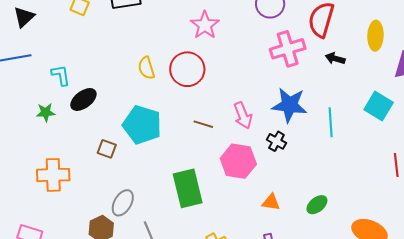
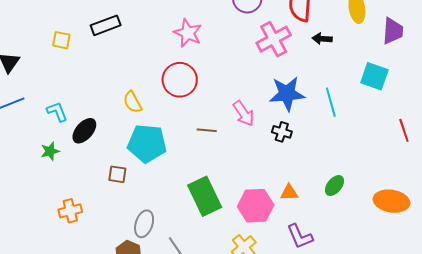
yellow semicircle: (146, 68) -> (133, 102), moved
pink hexagon: (238, 161) -> (256, 206), moved
orange cross: (53, 175) -> (70, 211), size x0.7

